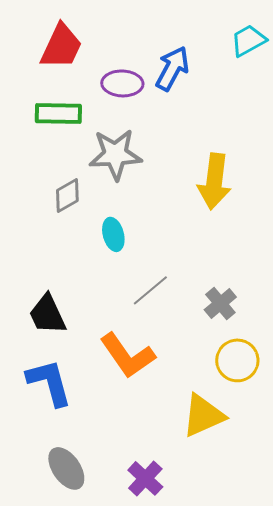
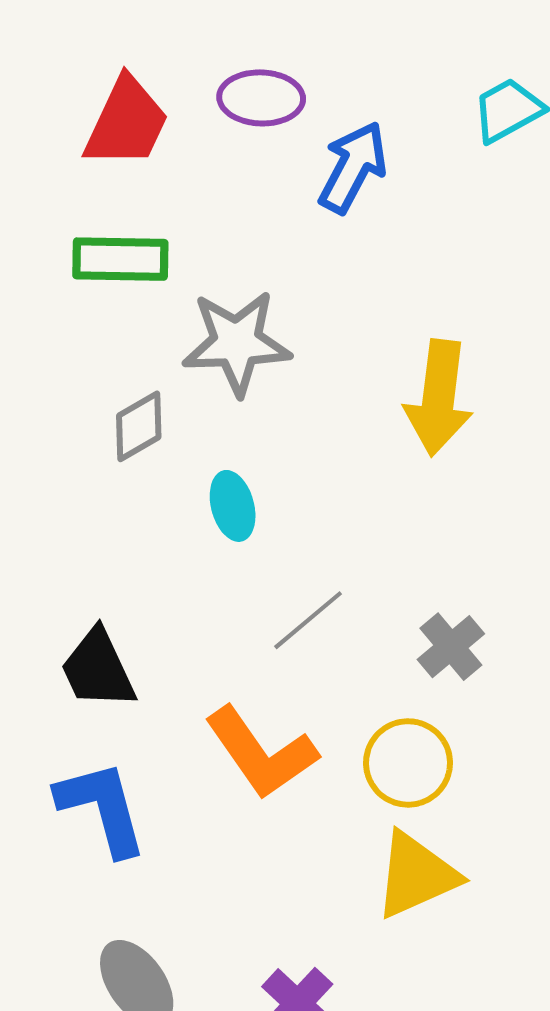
purple ellipse: (122, 83) -> (261, 98), moved
yellow circle: (237, 360) -> (408, 763), moved

